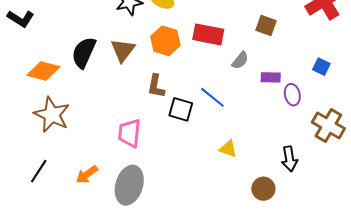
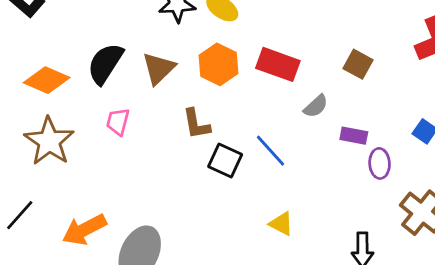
brown L-shape: (156, 86) -> (196, 124), turned -30
pink trapezoid: (129, 133) -> (118, 122), moved, size x0.7
orange arrow: (87, 175) -> (84, 230), size x1.4

